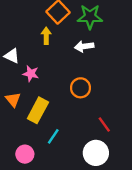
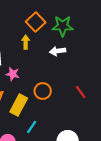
orange circle: (81, 88) -> (43, 91), moved
red line: (104, 125) -> (81, 92), moved

